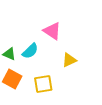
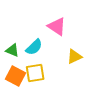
yellow square: (43, 84) -> (35, 73), moved

